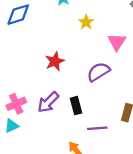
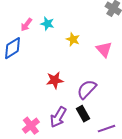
red star: (55, 61) -> (55, 80), turned 30
purple semicircle: (98, 72) -> (87, 89), moved

